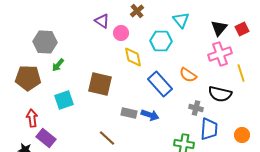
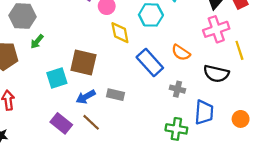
cyan square: (64, 100) -> (57, 78), moved
gray cross: (196, 108) -> (177, 89), moved
blue arrow: (150, 115) -> (86, 97), moved, turned 132
purple rectangle: (46, 138) -> (61, 123), moved

